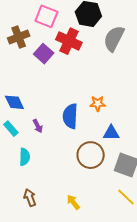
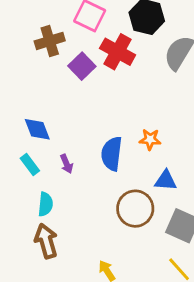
brown arrow: (30, 198) -> (46, 241), moved, size x1.4

